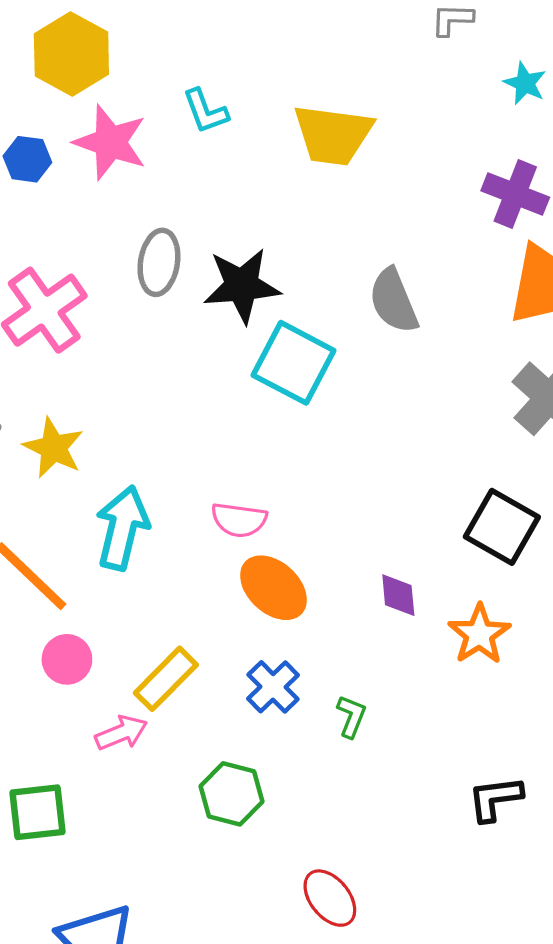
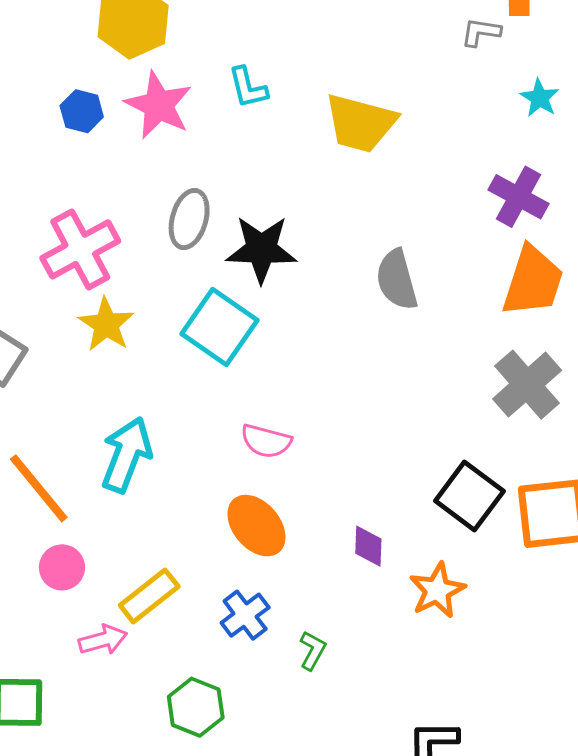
cyan square: (293, 363) -> (219, 327), moved
yellow star: (53, 448) -> (106, 324), moved
pink semicircle: (239, 520) -> (266, 441), moved

